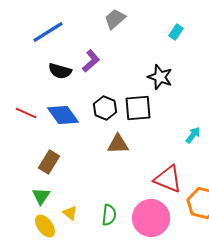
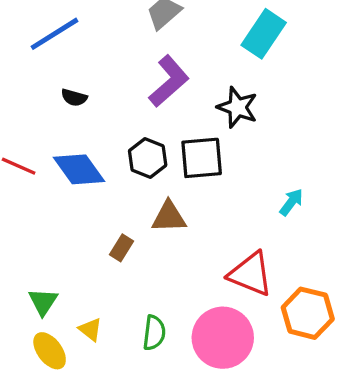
cyan rectangle: (176, 32) -> (264, 34), size x1.8
purple L-shape: (91, 61) -> (169, 81), moved, size x1.4
black semicircle: (60, 71) -> (74, 98), size x0.7
brown rectangle: (49, 162) -> (121, 248), moved, size x0.7

